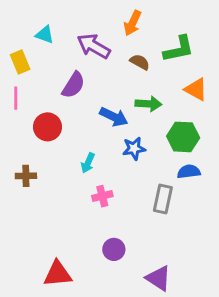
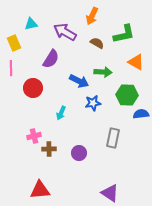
cyan triangle: (45, 35) -> (31, 24), turned -32
blue semicircle: (189, 172) -> (141, 114), moved
brown cross: (26, 176) -> (49, 149), moved
pink cross: (102, 196) -> (34, 136), moved
purple circle: (114, 249) -> (79, 153), moved

